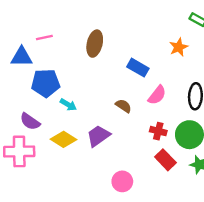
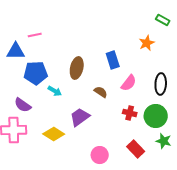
brown ellipse: (95, 44) -> (77, 68), moved
blue rectangle: (138, 68) -> (113, 60), turned 42
yellow diamond: (64, 139) -> (54, 134), moved
red rectangle: (165, 160) -> (136, 149), moved

